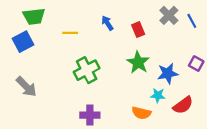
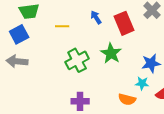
red rectangle: (138, 30) -> (124, 23), size x1.6
green star: (138, 62) -> (111, 53), moved
gray arrow: (26, 87) -> (17, 61), moved, turned 140

